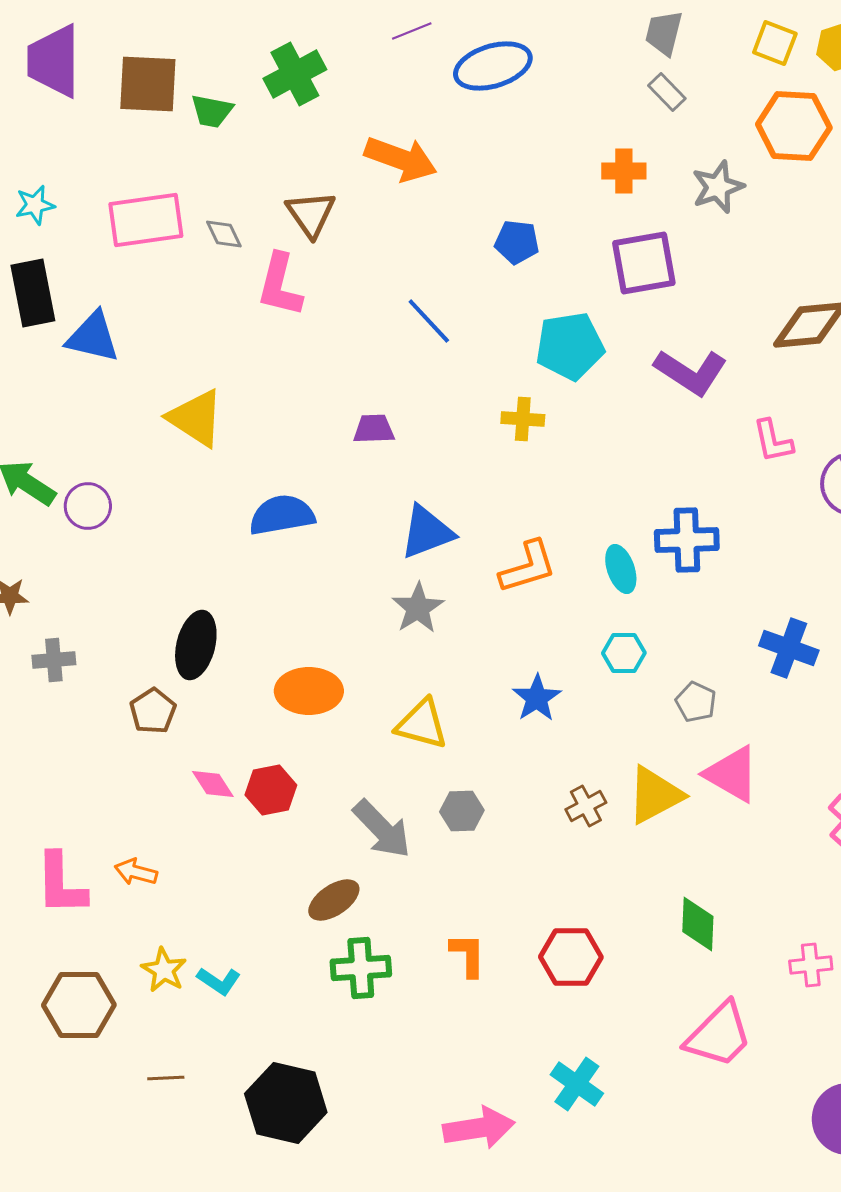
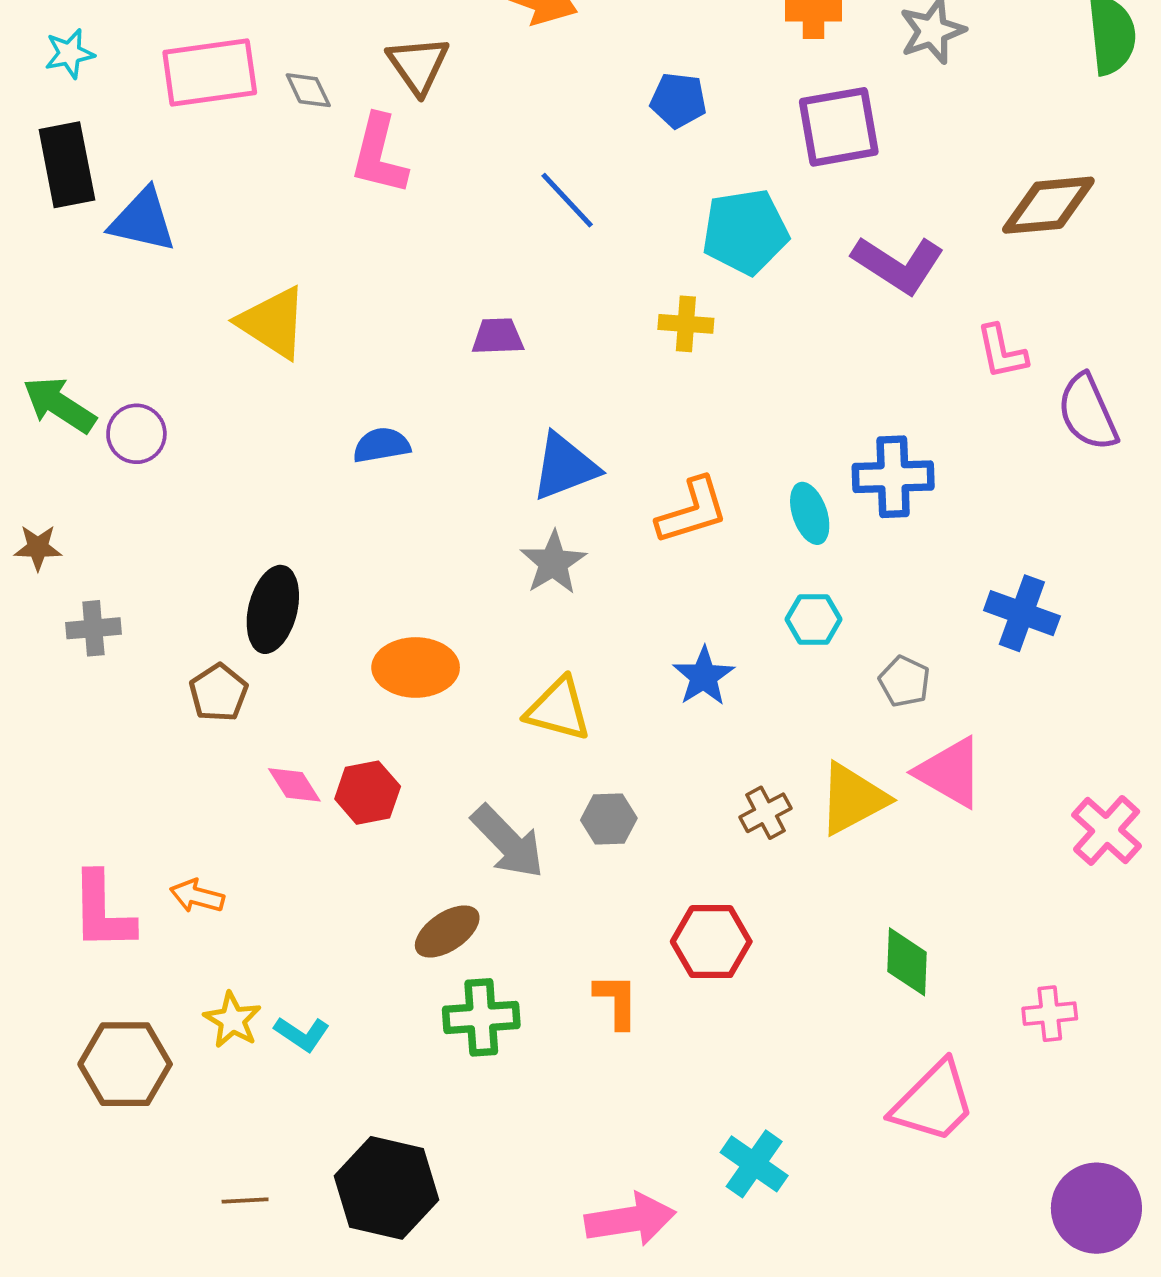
blue semicircle: (282, 515) -> (381, 445), size x0.7
red hexagon: (571, 957) -> (711, 942), moved
brown line: (166, 1078) -> (245, 1201), moved

